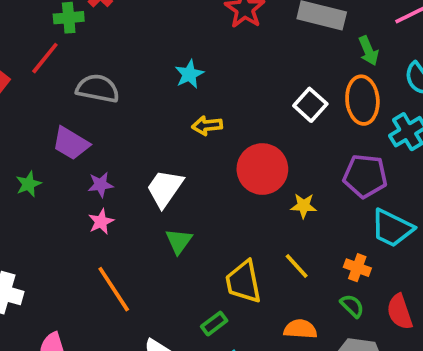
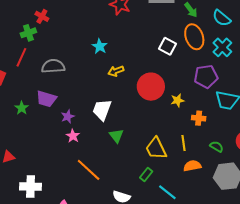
green star: (29, 184) -> (22, 108), moved
yellow line: (297, 266) -> (183, 143), moved, turned 49
orange cross: (357, 268) -> (199, 118), moved

